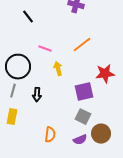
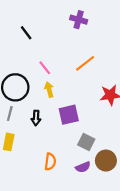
pink line: (45, 49) -> (45, 68), turned 32
yellow arrow: (58, 69) -> (49, 90), moved
purple square: (84, 92) -> (69, 115), moved

